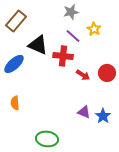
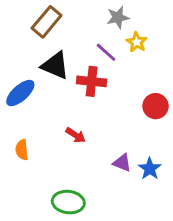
gray star: (71, 12) -> (118, 17), moved
brown rectangle: (16, 21) -> (47, 22), moved
red arrow: (83, 75) -> (76, 135), moved

